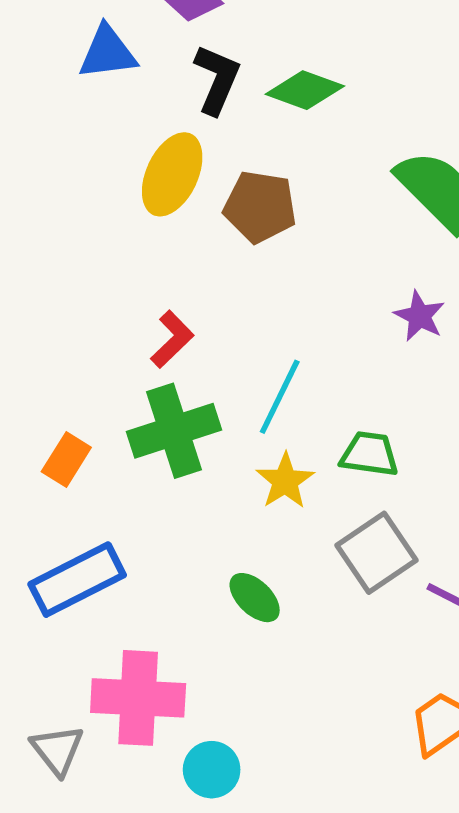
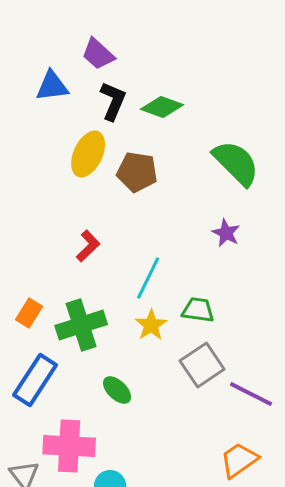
green cross: (174, 431) -> (81, 325), moved
blue rectangle: (77, 580) -> (35, 380), turned -30
green ellipse: (255, 598) -> (117, 390), moved

